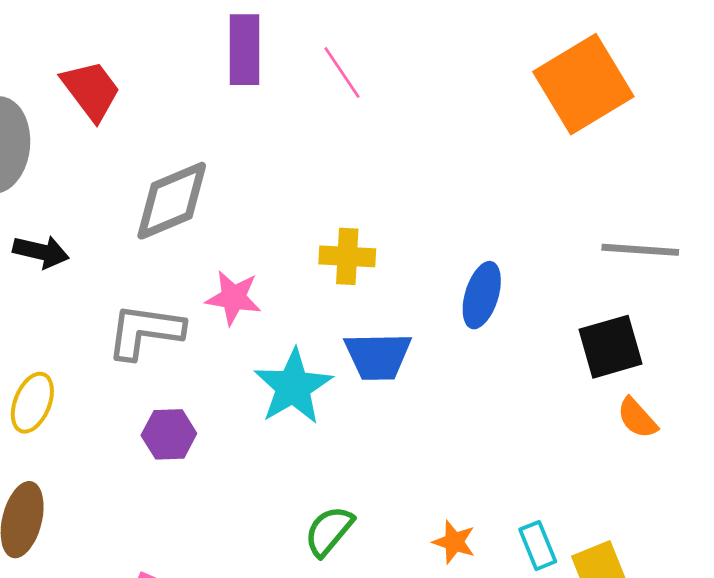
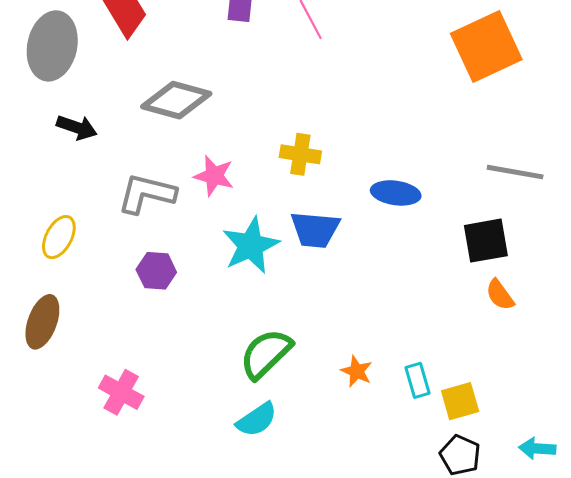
gray diamond: (172, 201) -> (176, 100), turned 32
blue ellipse: (482, 295) -> (396, 193), turned 75
green semicircle: (329, 531) -> (266, 354), size x1.4

